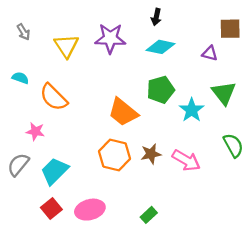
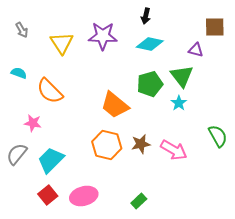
green triangle: (224, 93) -> (182, 76), moved
cyan star: (192, 110) -> (179, 103), size x0.7

